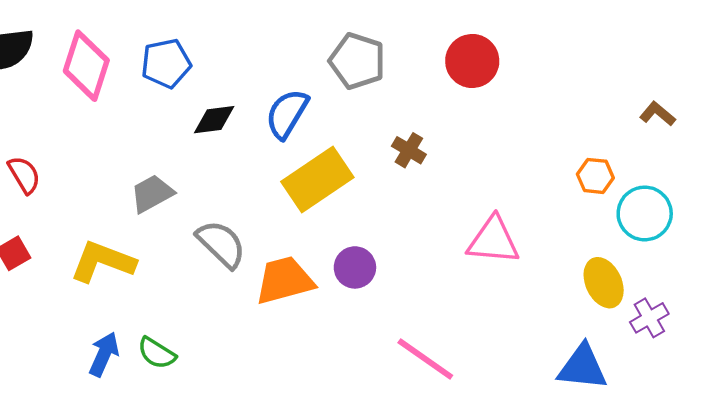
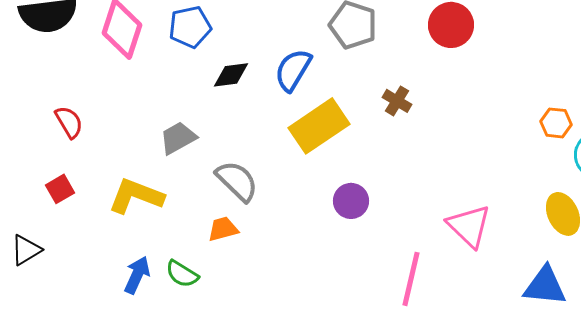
pink triangle: (493, 240) -> (469, 226), moved, turned 39
orange trapezoid: (285, 280) -> (223, 229), moved, size x0.6
pink line: (425, 359) -> (411, 279), turned 68

